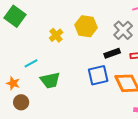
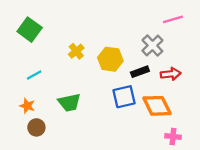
yellow hexagon: (86, 26) -> (110, 59), moved
cyan line: (31, 63) -> (34, 75), moved

